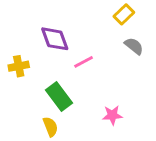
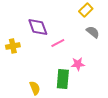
green rectangle: (59, 96) -> (63, 79), moved, turned 42
pink star: (112, 115) -> (78, 64), moved

